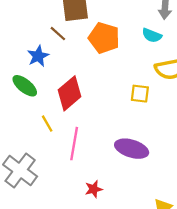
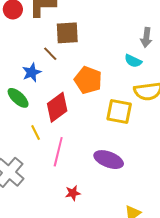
orange pentagon: (104, 38) -> (88, 80), moved
yellow square: (140, 94) -> (119, 112), size x1.5

